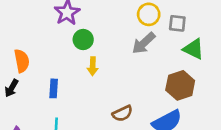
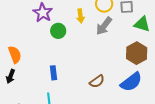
yellow arrow: (93, 66) -> (80, 16), moved
blue rectangle: (54, 88) -> (53, 73), moved

